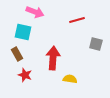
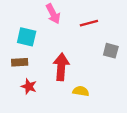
pink arrow: (35, 12) -> (53, 14), moved, turned 42
brown rectangle: (17, 54) -> (20, 62), turned -64

